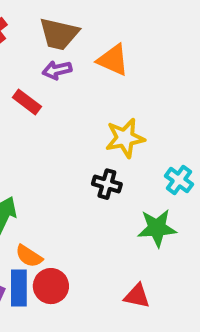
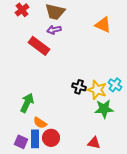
orange triangle: (113, 60) -> (103, 25), moved
red rectangle: (27, 102) -> (39, 46), size x1.5
yellow star: (125, 138) -> (97, 90), moved, turned 30

